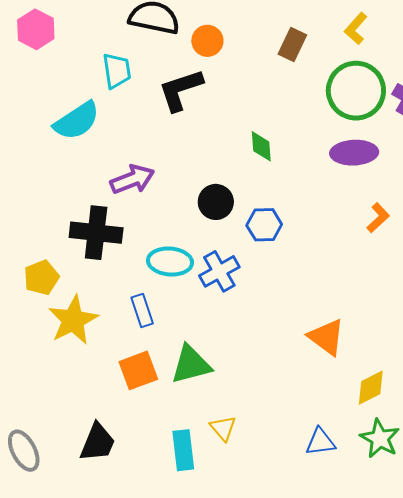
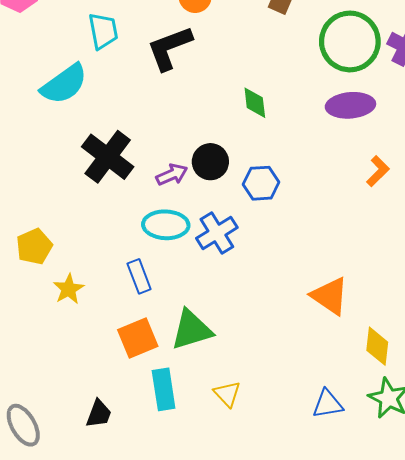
purple arrow: (132, 179) -> (172, 175), moved, size x0.7
black cross: (96, 233) -> (108, 157), moved, turned 33
yellow star: (73, 320) -> (69, 289), size x0.6
yellow diamond: (371, 388) -> (377, 346), turned -54
black trapezoid: (98, 442) -> (99, 414), size x0.7
cyan rectangle: (183, 450) -> (164, 389), moved

